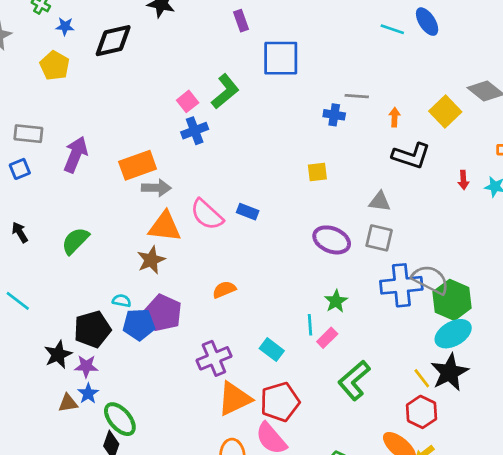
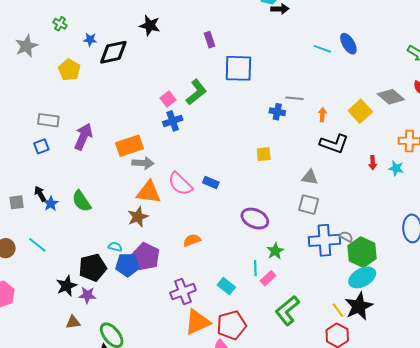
blue star: (65, 26) -> (90, 40), moved
purple ellipse: (332, 240) -> (255, 219), moved
green semicircle: (75, 241) -> (82, 201), turned -80
gray semicircle: (430, 280) -> (346, 237), size x0.5
blue star: (88, 393) -> (51, 203), moved

